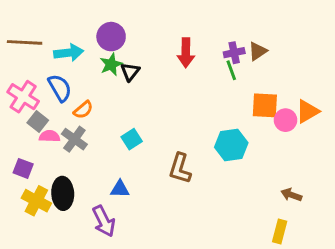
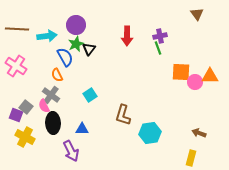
brown triangle: (258, 51) -> (197, 14), moved, turned -32
blue semicircle: (60, 88) -> (65, 57), moved
orange semicircle: (83, 110) -> (57, 75), turned 104
orange triangle: (307, 111) -> (210, 76), turned 30
gray square: (38, 122) -> (26, 107), moved
pink semicircle: (50, 136) -> (44, 106), moved, turned -120
cyan hexagon: (231, 145) -> (150, 133), moved
black ellipse: (63, 193) -> (53, 123), moved

